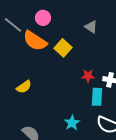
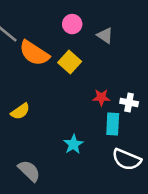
pink circle: (43, 18) -> (72, 24), moved
cyan star: (72, 123) -> (73, 144), moved

